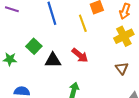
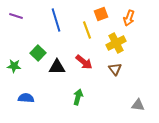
yellow cross: (124, 36) -> (116, 43), moved
brown triangle: (122, 68) -> (115, 69), moved

